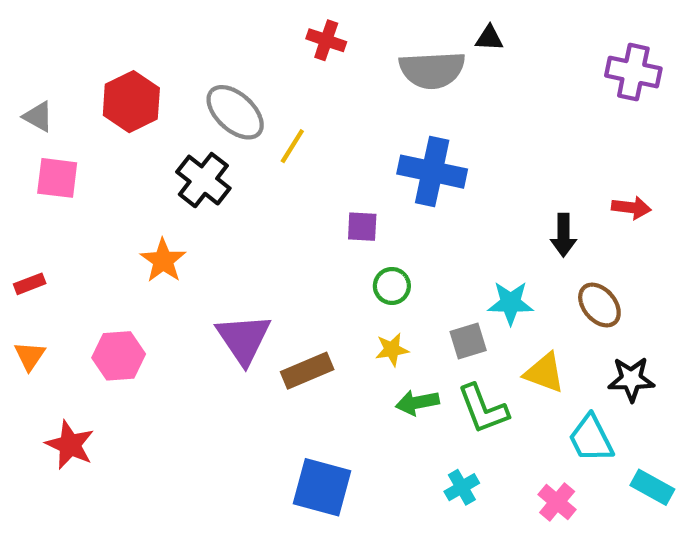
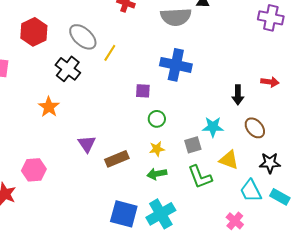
purple triangle: (244, 339) -> (87, 144), size x0.7
pink hexagon: (119, 356) -> (34, 170), moved
green arrow: (417, 402) -> (157, 174), moved
cyan cross: (462, 487) -> (161, 214), moved, size x1.8
cyan rectangle: (652, 487) -> (280, 197), moved

